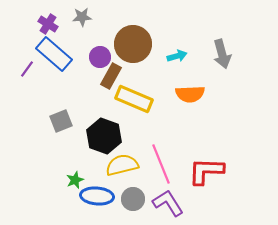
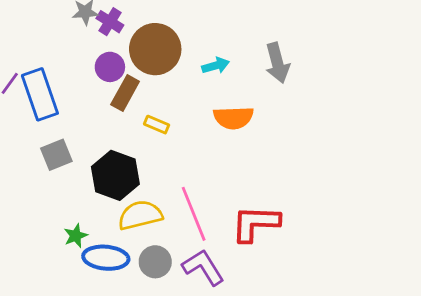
purple cross: (48, 24) -> (110, 22), moved
blue rectangle: (54, 54) -> (40, 94), moved, turned 30
yellow rectangle: (134, 99) -> (157, 125), size x0.5

